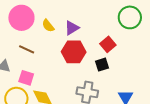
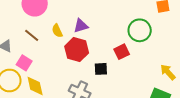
yellow semicircle: (48, 26) -> (57, 31), moved
red square: (108, 44) -> (122, 52), moved

